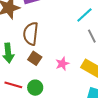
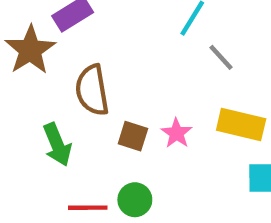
brown square: (35, 58) -> (133, 136), moved

